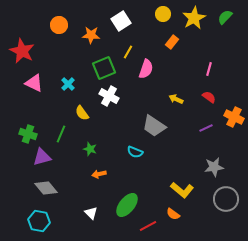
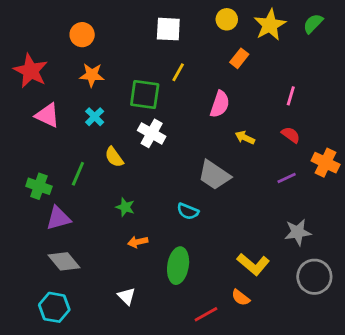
white square: (121, 21) -> (168, 29), turned 36
orange star: (91, 35) -> (92, 75), moved
green square: (104, 68) -> (145, 94), turned 30
pink semicircle: (146, 69) -> (220, 104), moved
green line: (61, 134) -> (78, 174), moved
green ellipse: (127, 205) -> (178, 266), moved, turned -30

